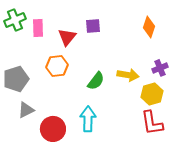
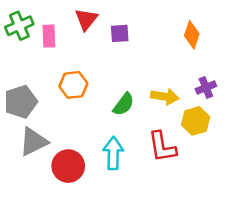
red triangle: (67, 37) -> (86, 19), moved
gray triangle: (26, 110) -> (33, 142), size x1.4
red L-shape: (152, 123) -> (162, 147), moved

